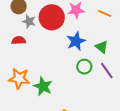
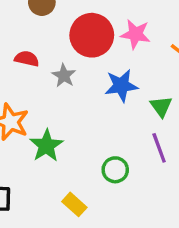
gray star: (29, 21) -> (64, 76), moved
green circle: (84, 67) -> (115, 170), moved

